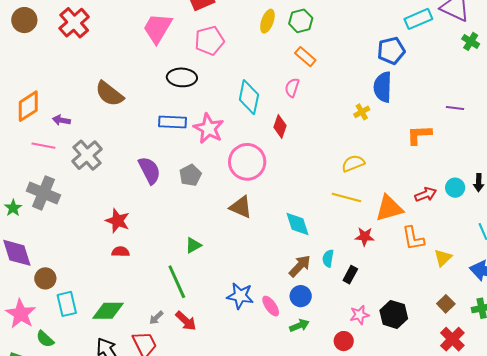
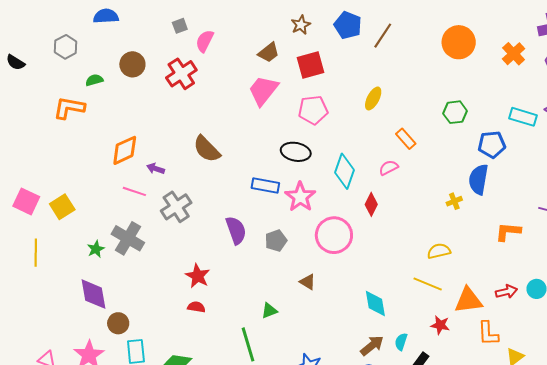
cyan rectangle: (418, 19) -> (523, 117), turned 32
green hexagon: (301, 21) -> (455, 112), moved
black ellipse: (182, 77) -> (296, 152), moved
pink semicircle: (292, 88) -> (389, 168), turned 36
brown triangle: (241, 207) -> (308, 282), moved, size x0.7

